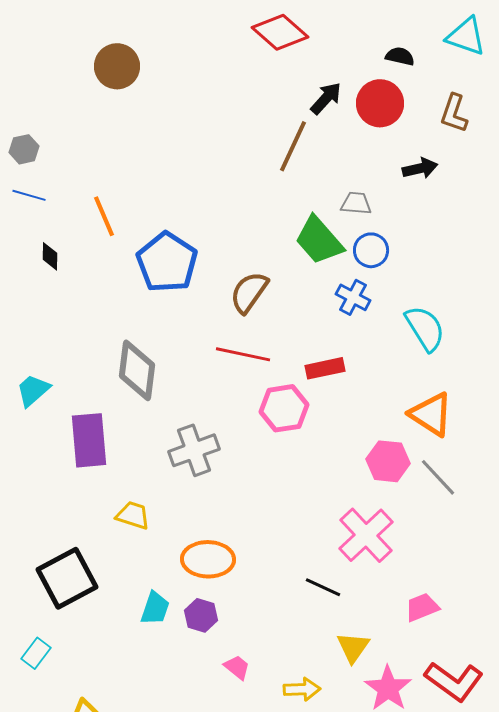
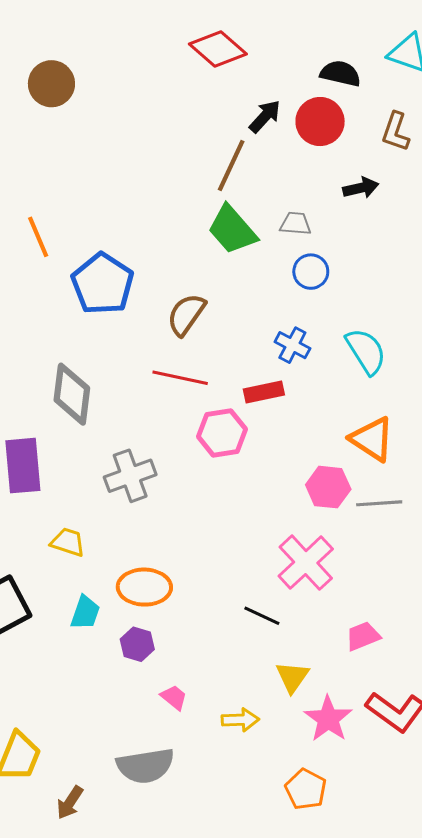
black semicircle: (400, 56) -> (340, 74), size x1.4
green trapezoid: (319, 240) -> (232, 230), moved
blue cross: (353, 297) -> (292, 345), moved
gray line: (438, 477) -> (379, 503), turned -51
cyan trapezoid: (155, 608) -> (85, 613), moved

